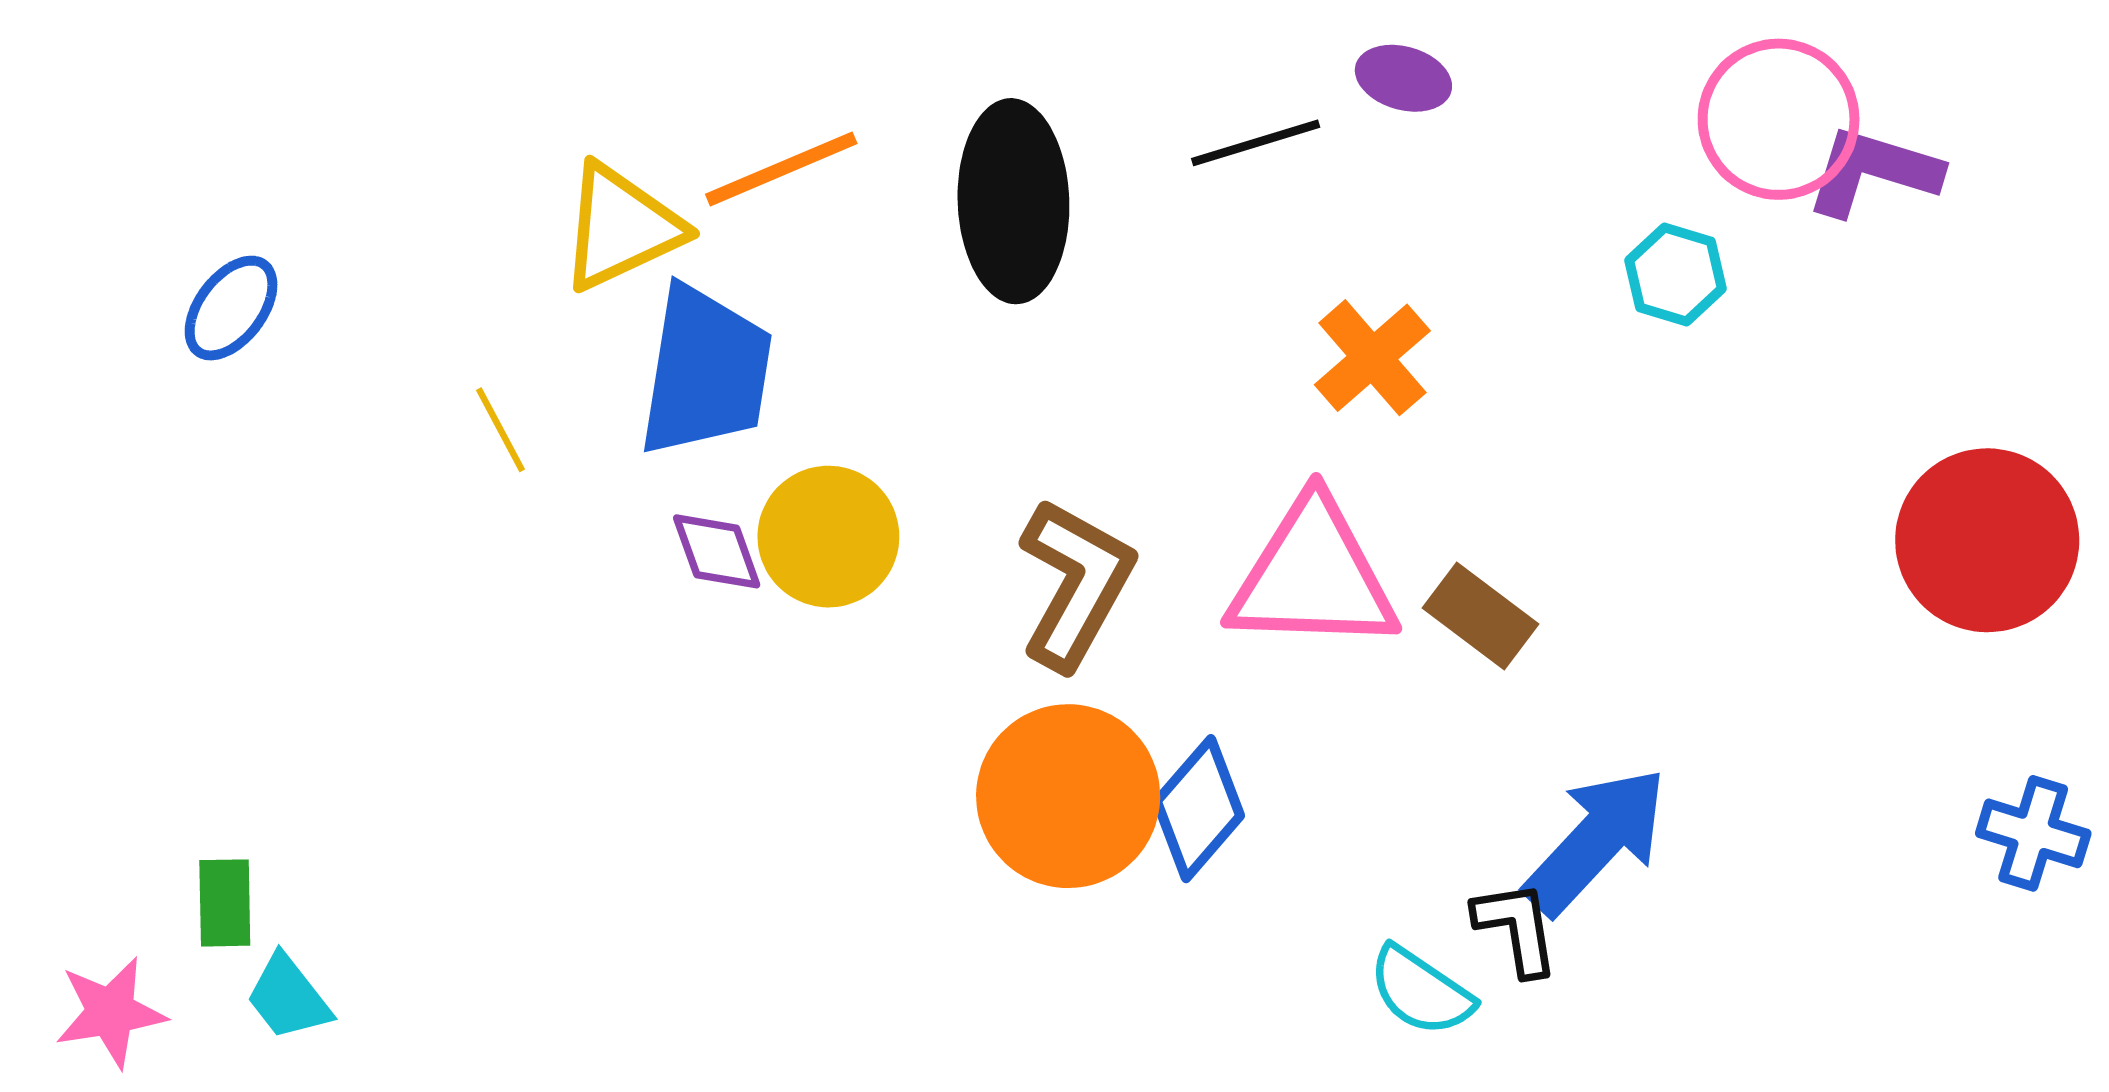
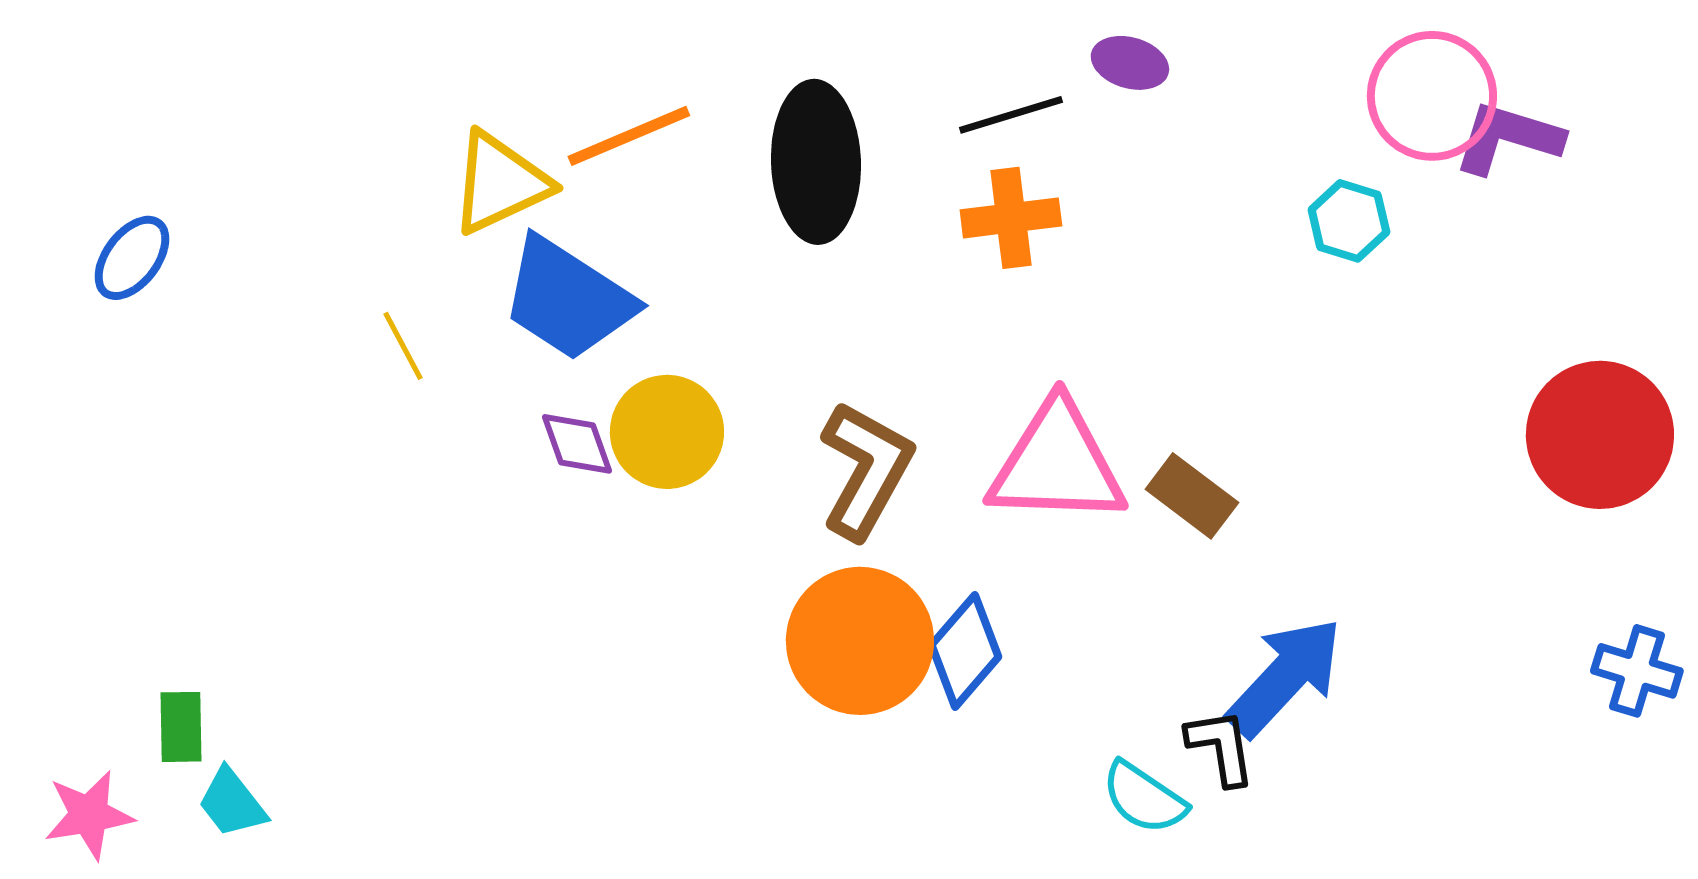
blue ellipse: (231, 308) -> (132, 258), moved
orange cross: (1372, 358) -> (1011, 218), moved, turned 34
blue trapezoid: (705, 371) -> (568, 299), turned 114

